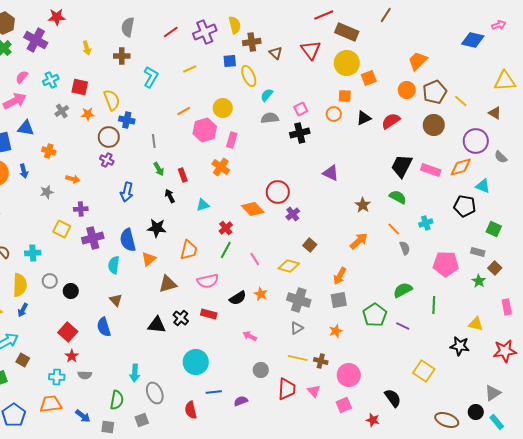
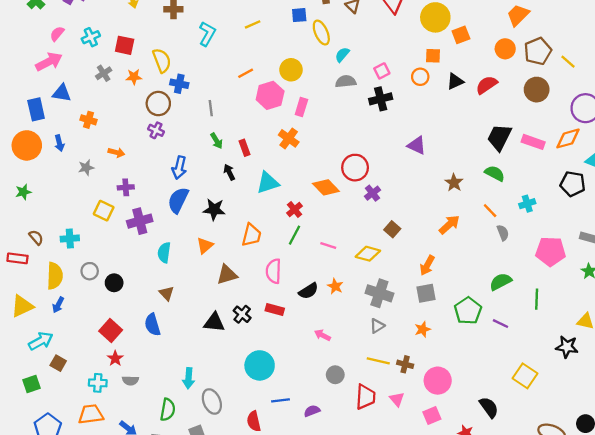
cyan triangle: (203, 205) -> (268, 183), size x1.5
blue semicircle: (128, 240) -> (178, 200), moved, turned 40
pink line: (255, 259) -> (328, 246), turned -40
pink semicircle: (208, 281) -> (274, 271), turned 105

